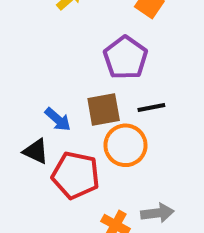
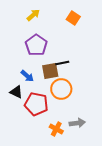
purple pentagon: (125, 58) -> (36, 45), moved
black line: (151, 107) -> (62, 63), moved

